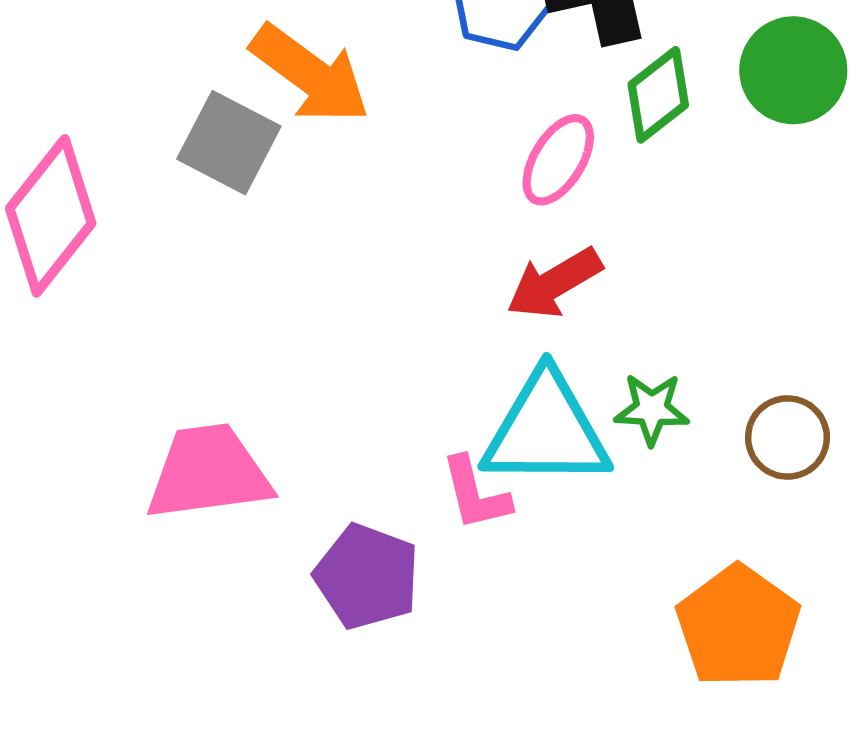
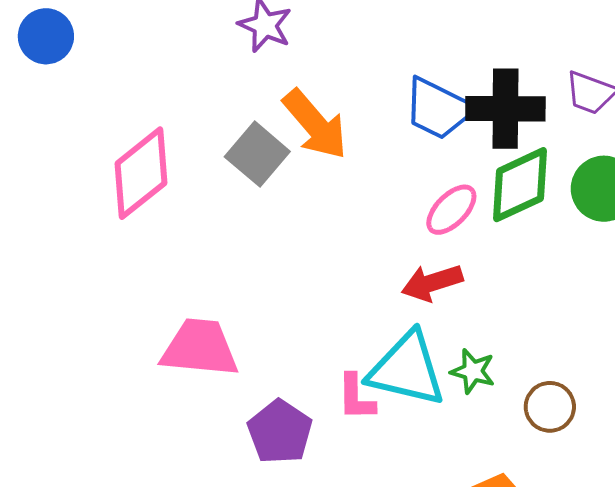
green diamond: (658, 95) -> (520, 185), size x1.4

